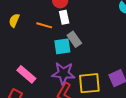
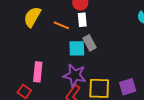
yellow semicircle: (14, 20) -> (32, 17), size x1.5
pink rectangle: (26, 74) -> (38, 72), turned 48

